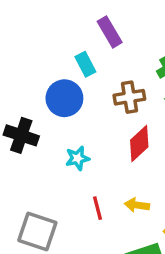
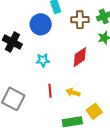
brown cross: (129, 97) -> (80, 20), moved

